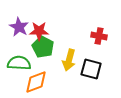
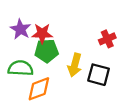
red cross: (99, 36) -> (107, 39), turned -35
green pentagon: (43, 47) -> (47, 51), turned -30

